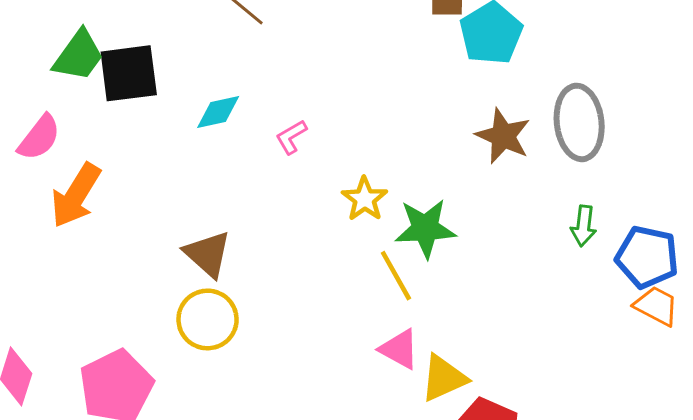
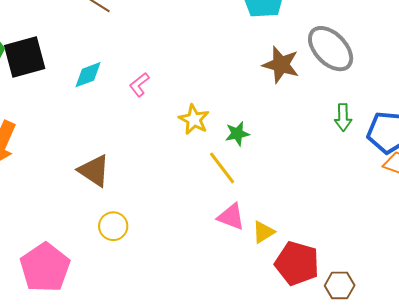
gray ellipse: (579, 122) -> (331, 49), turned -30
green star: (425, 228) -> (237, 134), size x0.6
yellow circle: (208, 319) -> (113, 226), moved, size x0.7
yellow triangle: (444, 378) -> (263, 232), size x0.7

